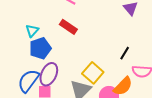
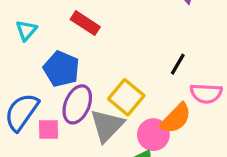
blue pentagon: (40, 48) -> (61, 69), moved, turned -30
purple ellipse: (49, 74) -> (77, 104), moved

